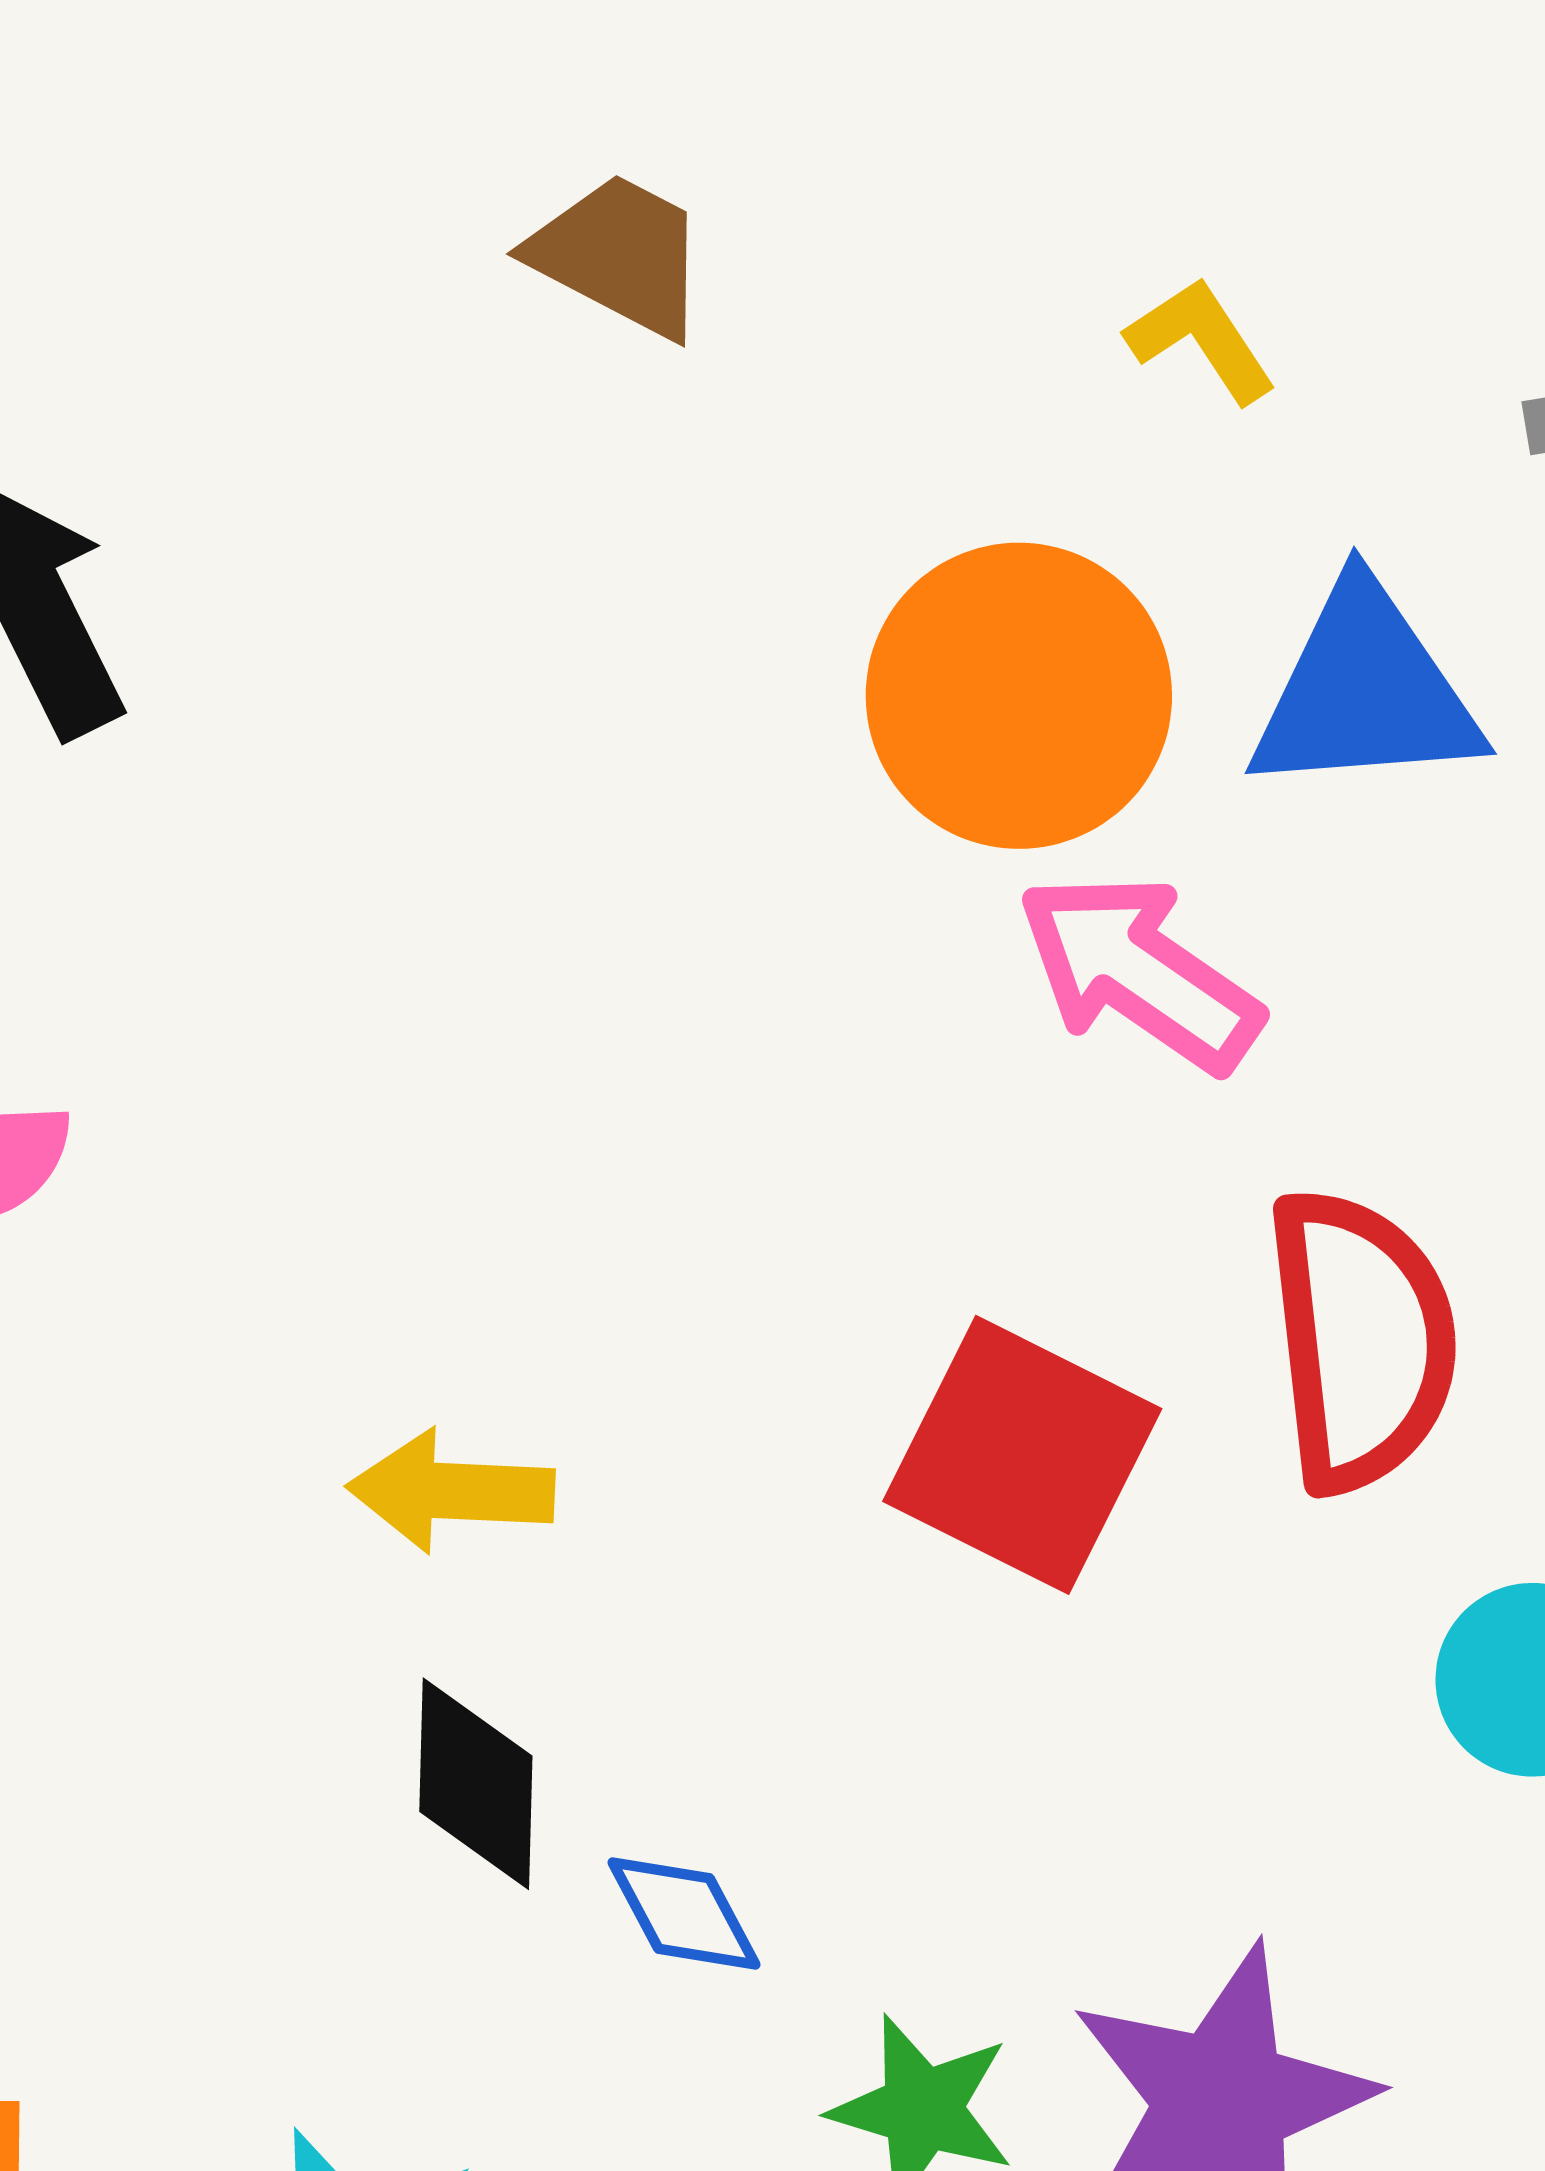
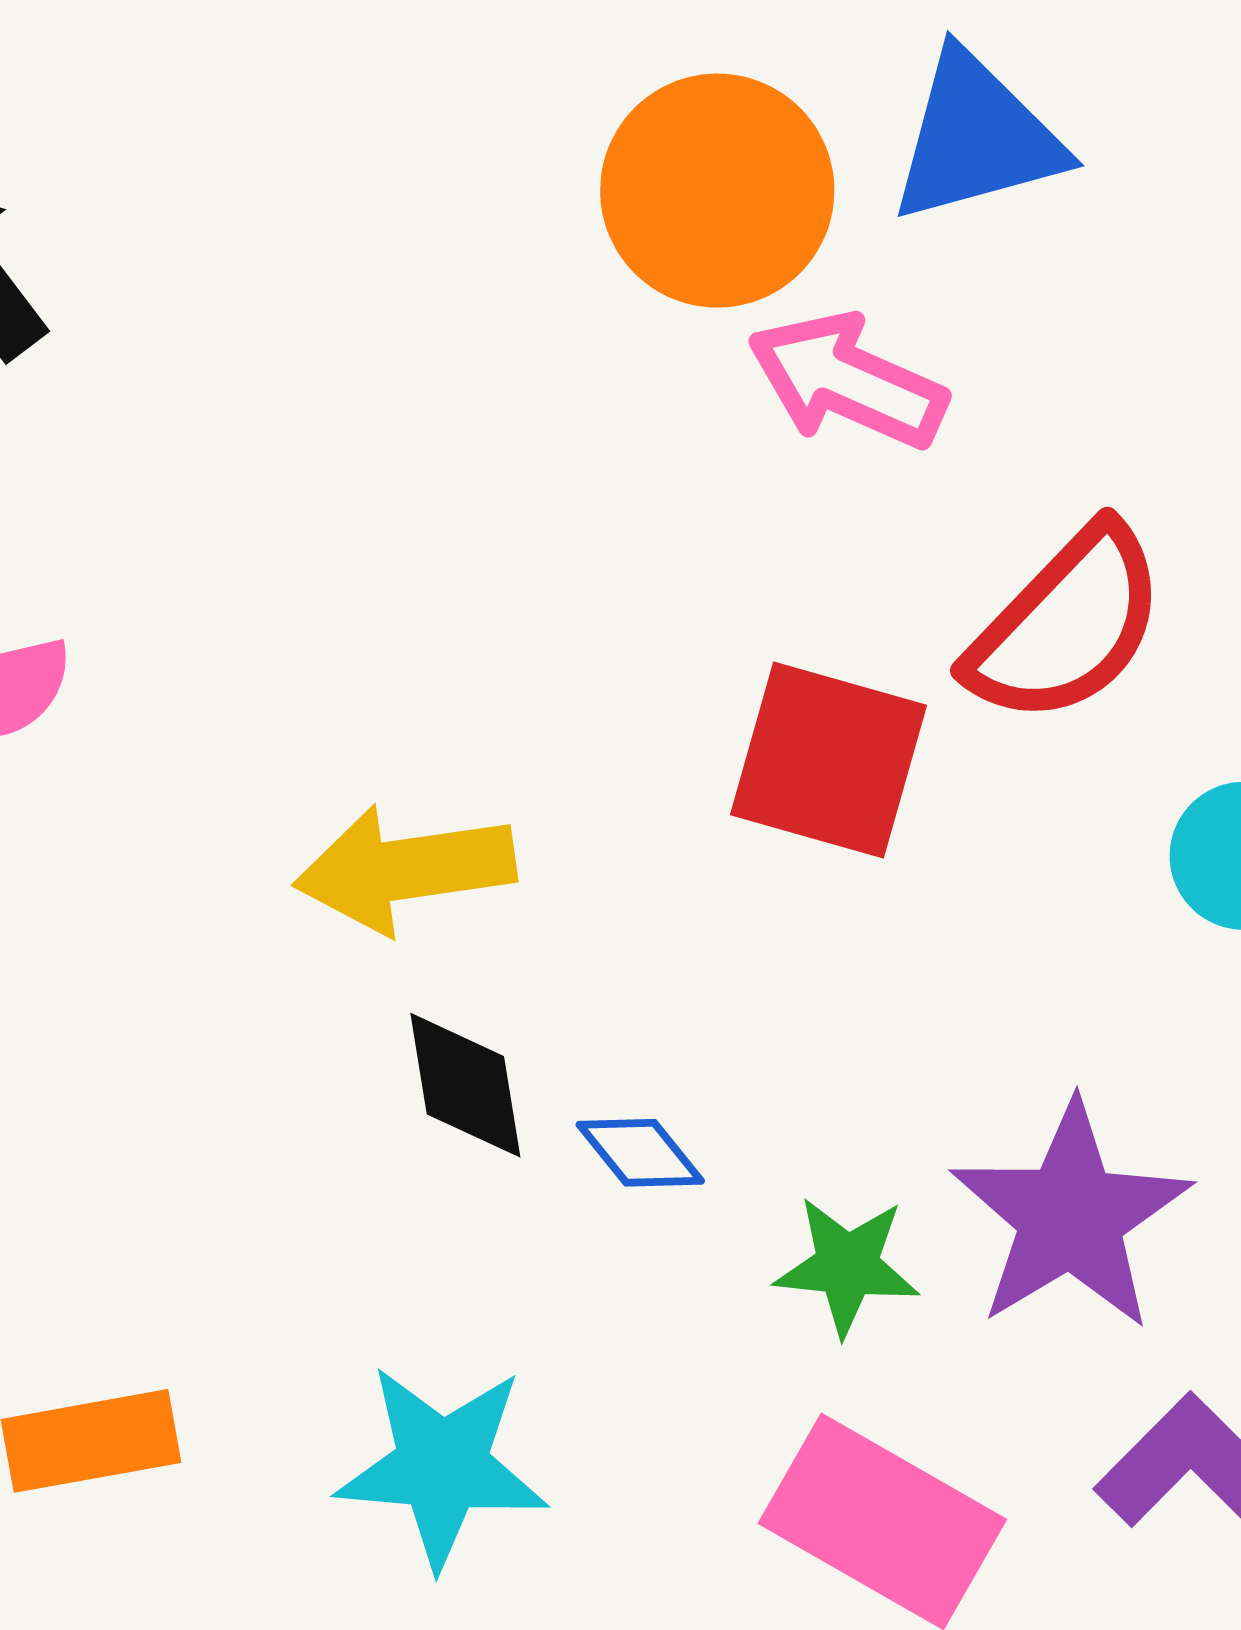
red semicircle: (1361, 1340) -> (1066, 625), turned 61
yellow arrow: (451, 1491) -> (405, 869), size x1.4

